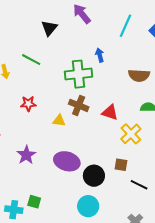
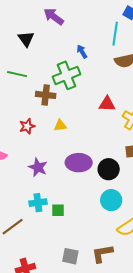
cyan line: (126, 26) -> (115, 34), moved
red star: (28, 104) -> (27, 126), moved
brown cross: (79, 105) -> (46, 95), moved
cyan cross: (14, 210) -> (38, 203), moved

